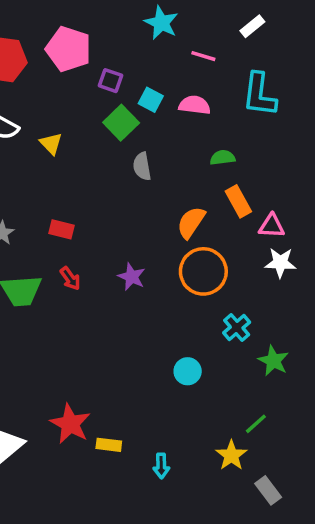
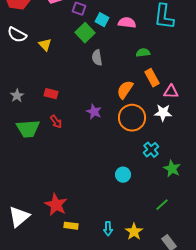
white star: (280, 263) -> (163, 113), moved
purple star: (132, 277) -> (94, 112), moved
yellow rectangle: (109, 445) -> (71, 226), moved
yellow star: (231, 455) -> (134, 232), moved

